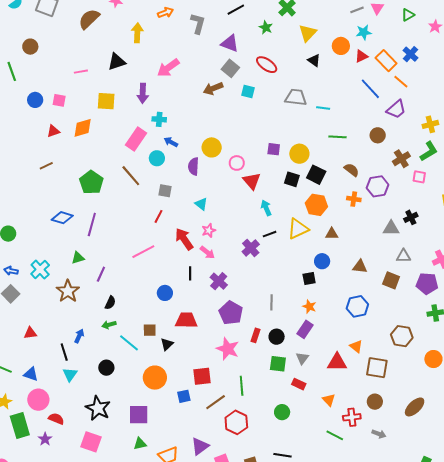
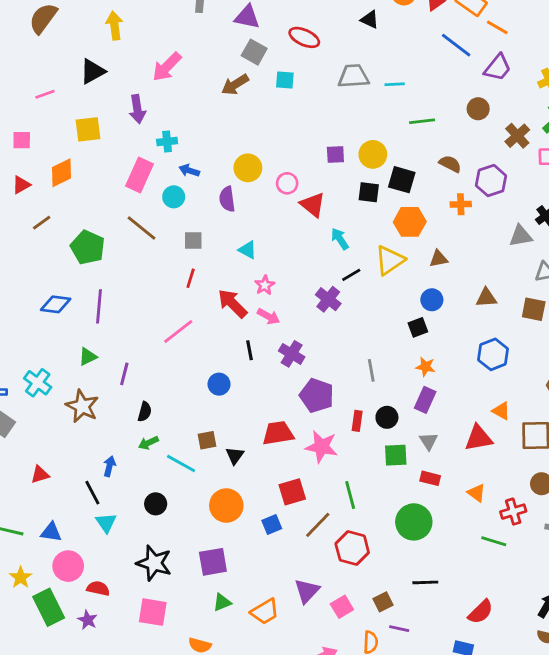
brown line: (46, 166) -> (42, 223), moved
red trapezoid: (186, 320) -> (278, 433), moved
green circle: (282, 412) -> (414, 522), size x1.6

